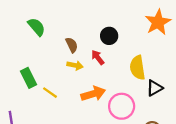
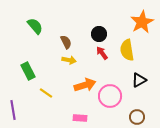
red arrow: (98, 57) -> (102, 53), moved
yellow semicircle: (137, 68) -> (127, 50), moved
yellow line: (50, 93) -> (46, 93), moved

